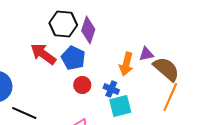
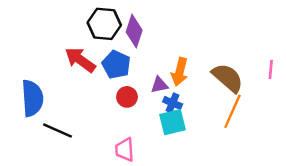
purple triangle: (146, 54) -> (159, 85), moved
blue cross: (111, 89) -> (173, 103), moved

